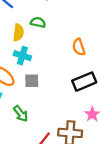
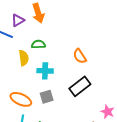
cyan cross: (22, 56) -> (45, 71), moved
black rectangle: (84, 82) -> (80, 86), moved

